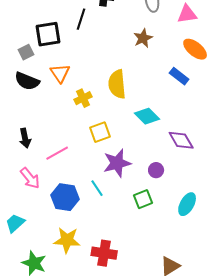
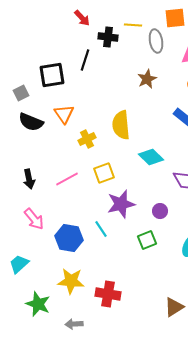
gray square: (26, 52) -> (21, 93), moved
pink line: (57, 153) -> (67, 179), moved

